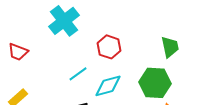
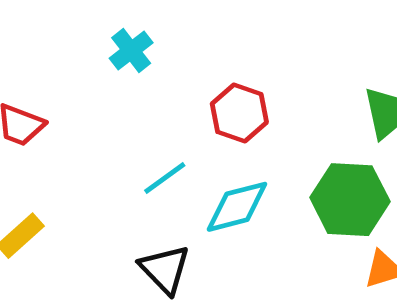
cyan cross: (64, 21) -> (131, 51), size x0.6

